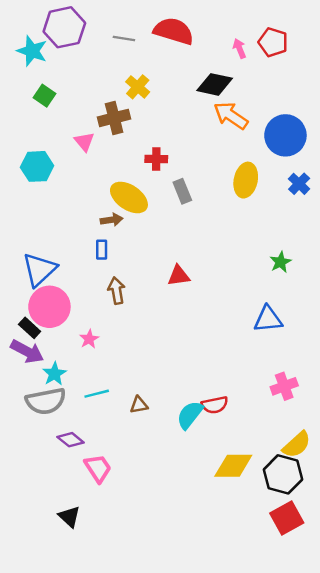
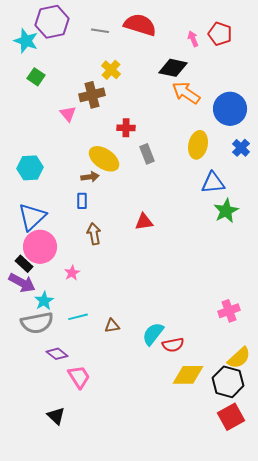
cyan hexagon: (37, 166) -> (30, 168), moved
green star: (280, 262) -> (226, 211), size x1.4
blue triangle: (268, 319) -> (213, 183), moved
red semicircle: (215, 405) -> (173, 345), moved

